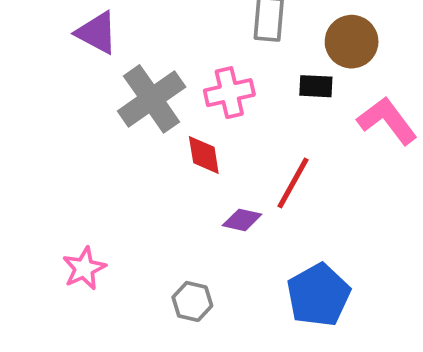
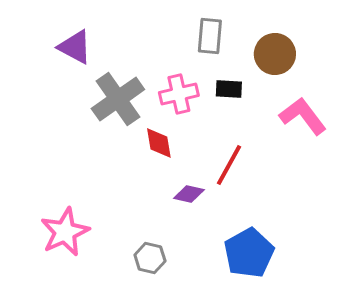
black rectangle: (316, 86) -> (229, 89), moved
pink star: (84, 268) -> (65, 232), size x1.4

